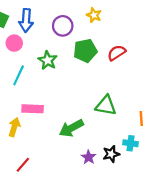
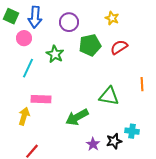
yellow star: (94, 15) -> (112, 18), moved
orange line: (141, 118) -> (142, 84), moved

